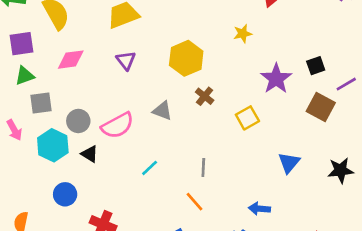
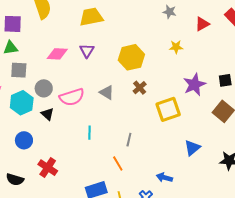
pink diamond: (71, 60) -> (57, 54), moved
yellow square: (247, 118) -> (168, 109), size x1.4
cyan line: (150, 168) -> (89, 133), turned -56

